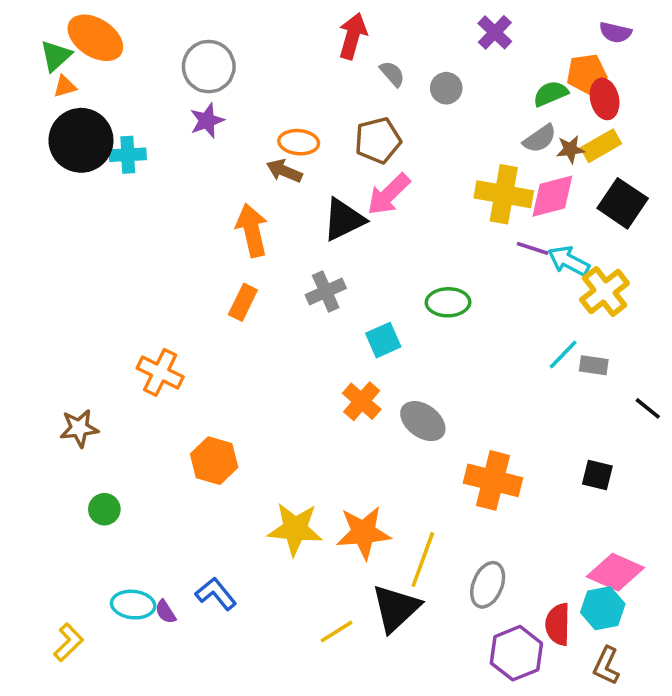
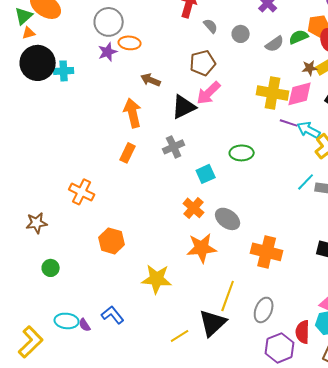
gray semicircle: (540, 139) -> (275, 44), moved
orange ellipse: (299, 142) -> (130, 43), moved
orange star: (363, 533) -> (202, 248), moved
yellow L-shape: (68, 642) -> (31, 342), size x1.5

